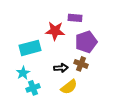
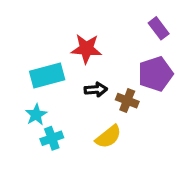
purple rectangle: (75, 18) -> (159, 28), moved, turned 48
purple pentagon: (86, 42) -> (155, 74), moved
black arrow: (61, 68) -> (96, 90), moved

